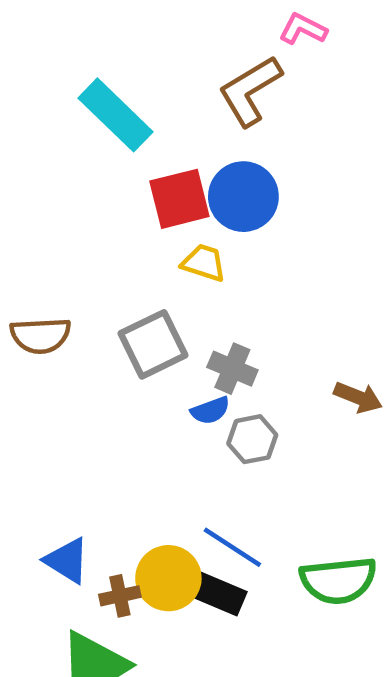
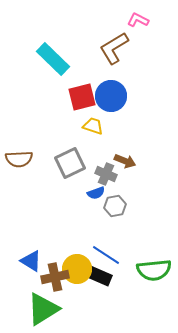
brown arrow: (358, 397) -> (125, 161), moved
brown cross: (120, 596) -> (55, 277), size x1.5

